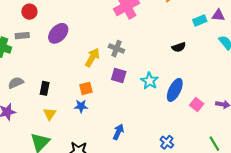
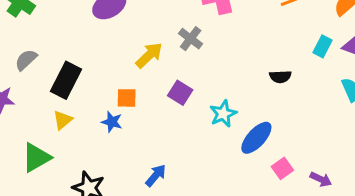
cyan rectangle: (200, 20) -> (322, 46), turned -56
gray cross: (116, 49) -> (191, 39), moved
gray semicircle: (16, 83) -> (26, 60), turned -35
black rectangle: (45, 88) -> (66, 80), size x1.6

